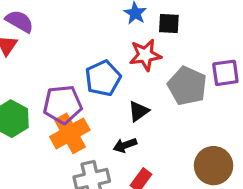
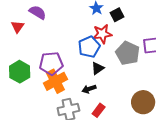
purple semicircle: (20, 21) -> (38, 12), moved
black square: (169, 24) -> (117, 15), turned -32
blue pentagon: (103, 78) -> (89, 47), moved

